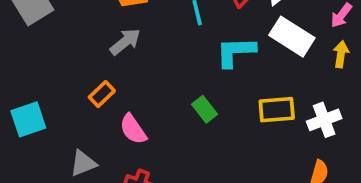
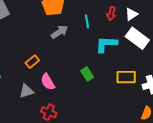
gray arrow: (125, 42) -> (59, 32), moved
gray triangle: (83, 163) -> (26, 91), moved

